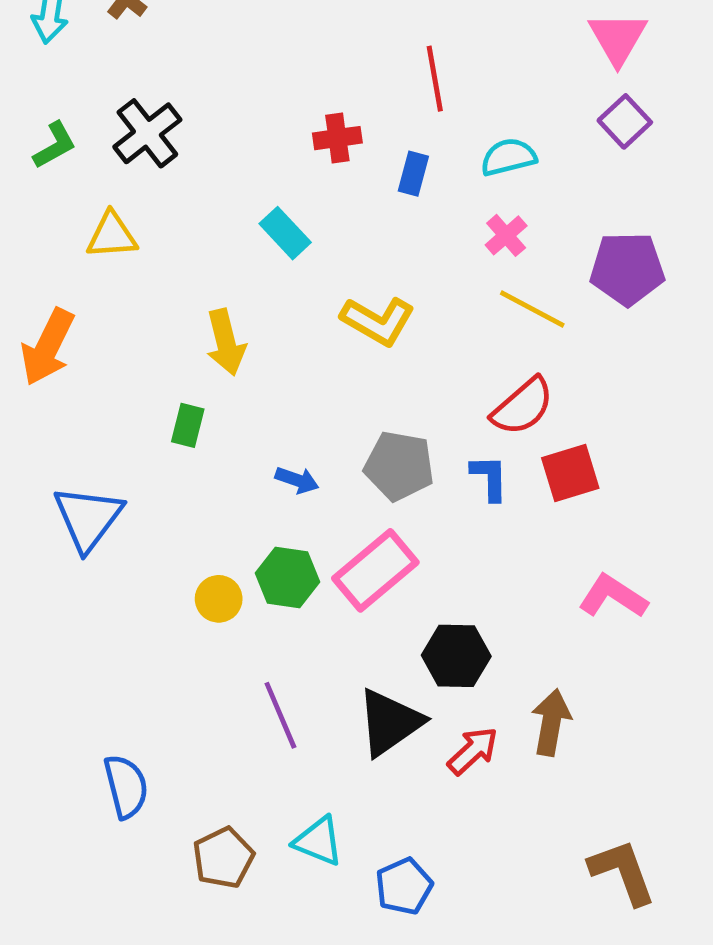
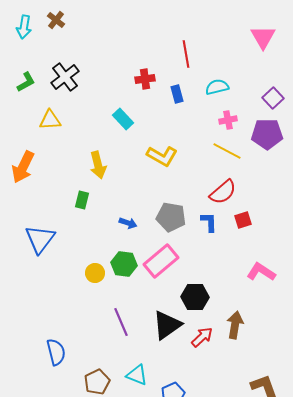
purple square: (625, 121) -> (273, 98), moved
blue rectangle: (413, 174) -> (177, 94), turned -30
pink cross: (506, 235) -> (228, 120), moved, turned 30
red square: (570, 473) -> (243, 220), size x0.7

